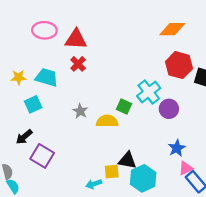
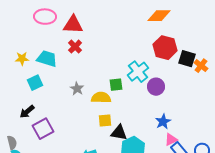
green square: (124, 107) -> (116, 85), turned -32
purple square: (42, 156) -> (43, 129), turned 30
yellow square: (112, 172) -> (105, 121), moved

